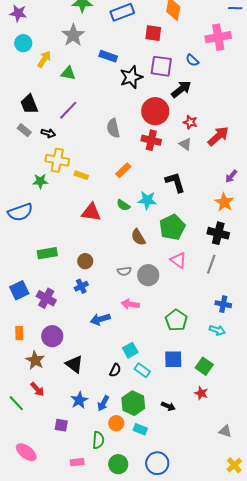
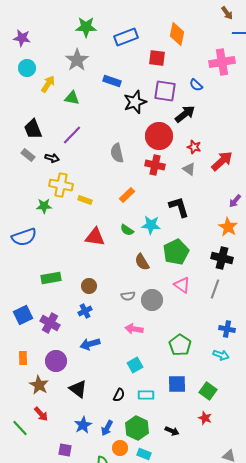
blue arrow: (100, 319) -> (90, 344), moved
cyan square: (130, 350) -> (135, 365), moved
cyan rectangle: (142, 370) -> (146, 395), turned -35

